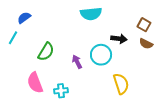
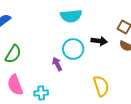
green semicircle: (46, 52) -> (13, 54), moved
cyan circle: (101, 55) -> (73, 49), moved

